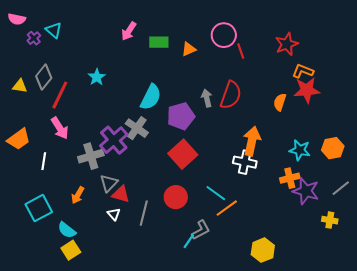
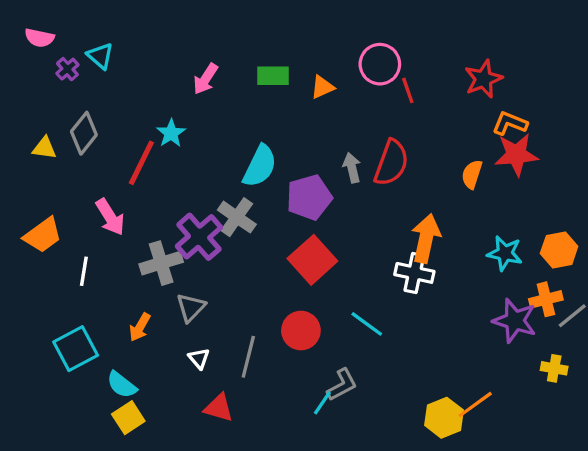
pink arrow: (129, 31) -> (206, 79), moved
red line: (60, 95) -> (141, 163), moved
orange cross: (290, 178) -> (546, 299), moved
red triangle: (121, 194) -> (219, 408), moved
orange line: (227, 208) -> (475, 405), moved

